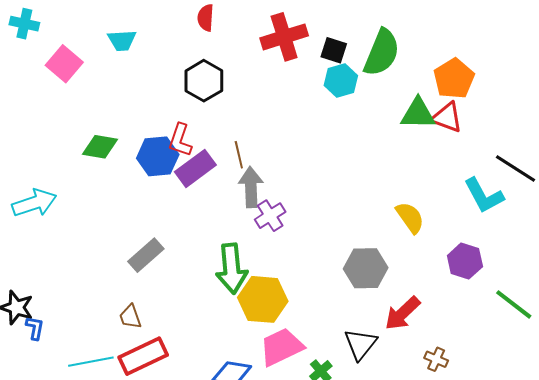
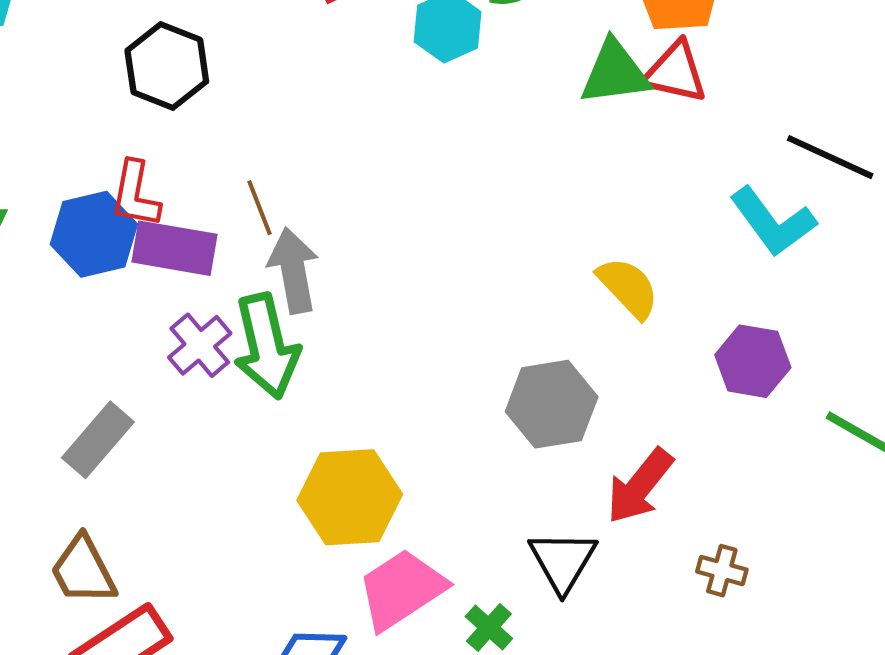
purple rectangle: (195, 168) -> (174, 248), turned 54
purple cross: (270, 216) -> (200, 345), moved
green arrow: (232, 269) -> (266, 346), moved
brown trapezoid: (130, 317) -> (83, 570), size x1.4

